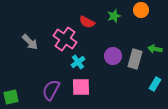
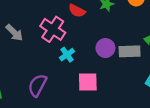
gray rectangle: (135, 59) -> (130, 51), turned 72
pink square: (81, 87) -> (88, 82), moved

